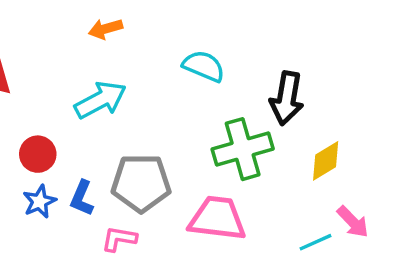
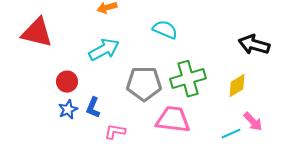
black arrow: (287, 98) -> (254, 45), moved, turned 96
gray pentagon: (141, 183) -> (144, 84), moved

